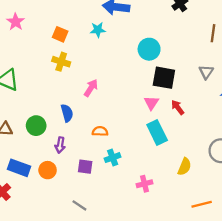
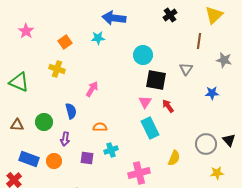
orange square: (60, 34) -> (65, 42), turned 32
yellow cross: (61, 62) -> (57, 69), moved
gray triangle: (206, 72) -> (186, 69), moved
pink cross: (145, 184) -> (139, 173), size x1.5

